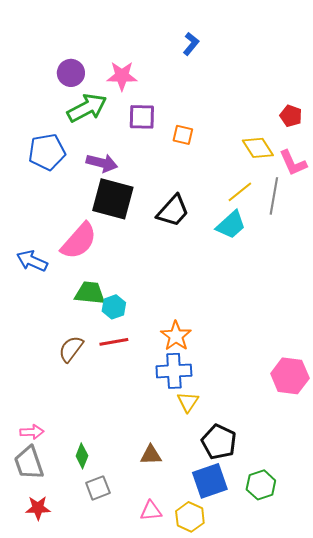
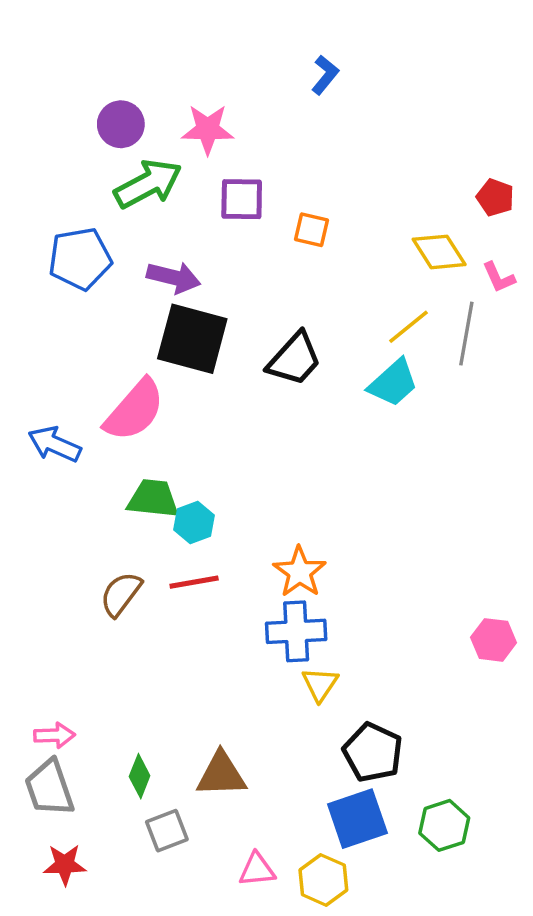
pink L-shape: (293, 163) -> (499, 277), size x0.7
pink hexagon: (290, 376) -> (494, 640), size x0.7
brown triangle: (151, 455) -> (221, 774), moved, size x1.4

